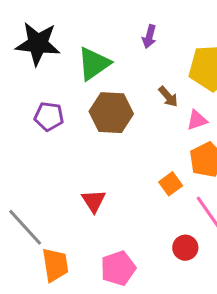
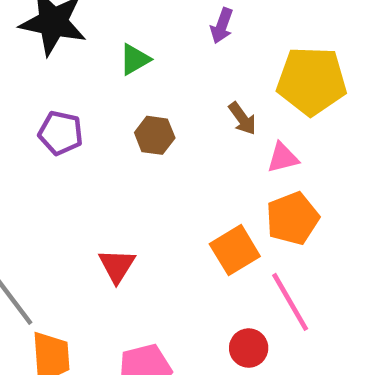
green triangle: (94, 64) -> (135, 59), size x0.6
brown hexagon: (111, 113) -> (155, 135), size x0.6
orange square: (171, 184) -> (235, 250), size x1.4

